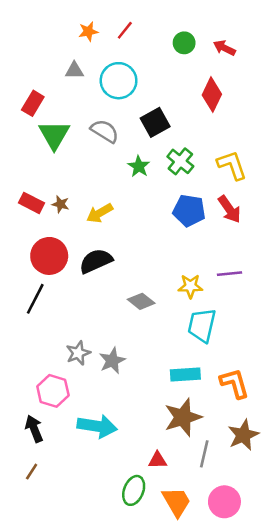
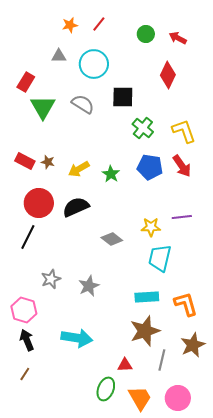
black square: (155, 122) -> (123, 97), turned 30
green star: (139, 166) -> (111, 174), moved
gray star: (78, 353) -> (51, 279), moved
pink hexagon: (53, 391) -> (24, 310), moved

